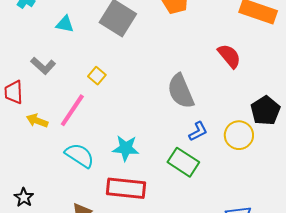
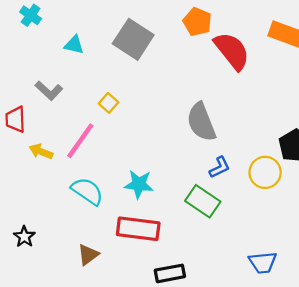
red semicircle: (229, 56) -> (232, 51), moved, size x1.4

